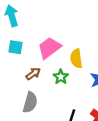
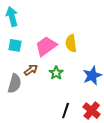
yellow semicircle: (76, 59) -> (71, 43), moved
gray semicircle: (30, 102) -> (14, 84), moved

